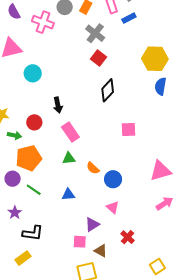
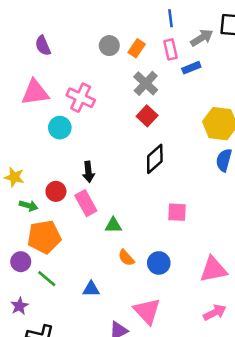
pink cross: (43, 22) -> (81, 98), moved
pink rectangle: (70, 132) -> (86, 203), moved
green triangle: (69, 158) -> (113, 225), moved
blue circle: (113, 179) -> (159, 263), moved
pink triangle: (113, 207) -> (147, 311), size x1.6

